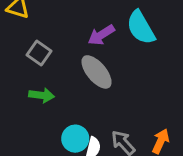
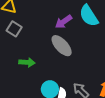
gray square: (39, 53) -> (14, 29), moved

